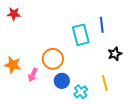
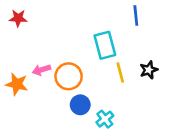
blue line: (102, 25) -> (136, 16), moved
pink arrow: (33, 75) -> (41, 70), moved, turned 48
yellow line: (105, 83) -> (120, 72), moved

